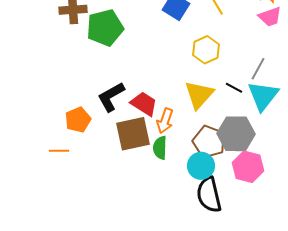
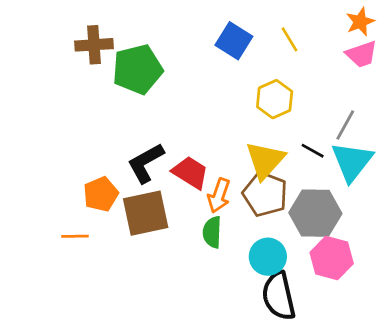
brown square: (133, 134) -> (146, 213), moved
brown pentagon: (209, 142) -> (265, 194), moved

